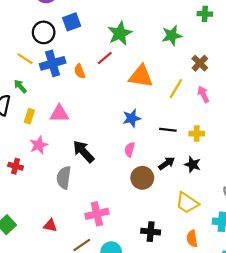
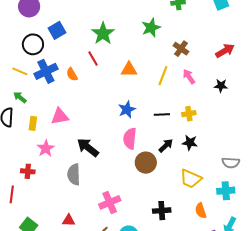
red line: (105, 58) -> (93, 58), turned -70
orange triangle: (141, 76) -> (129, 70), size x0.7
pink semicircle: (130, 149) -> (130, 139), size x1.5

